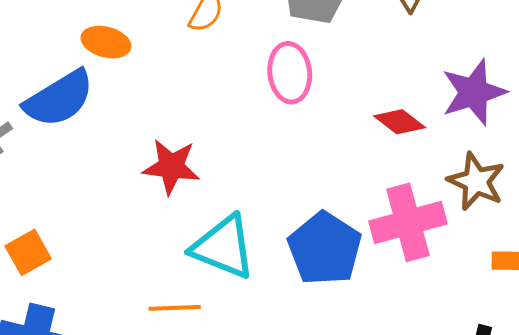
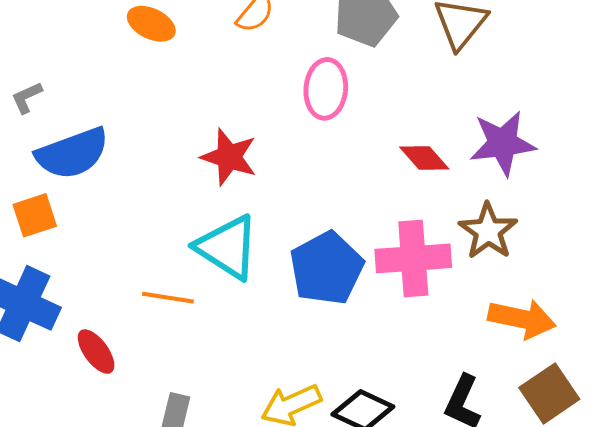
blue semicircle: (59, 99) -> (72, 153), moved
red star: (171, 167) -> (229, 157), moved

